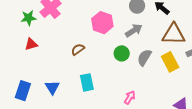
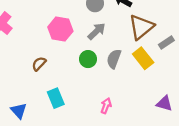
brown triangle: (174, 34) -> (141, 27), turned -30

